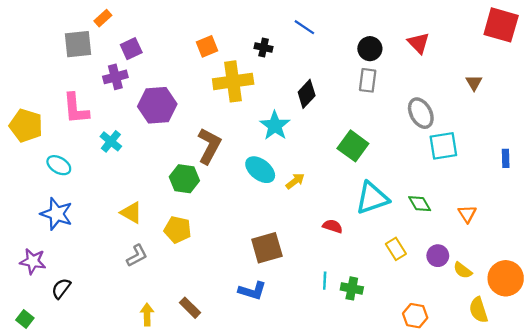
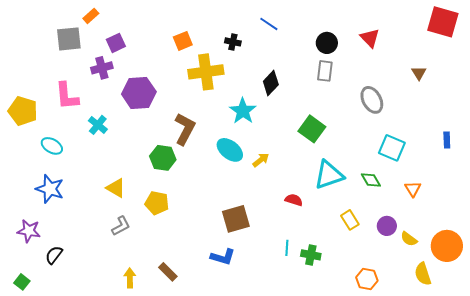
cyan square: (443, 146) -> (392, 148), moved, turned 32

